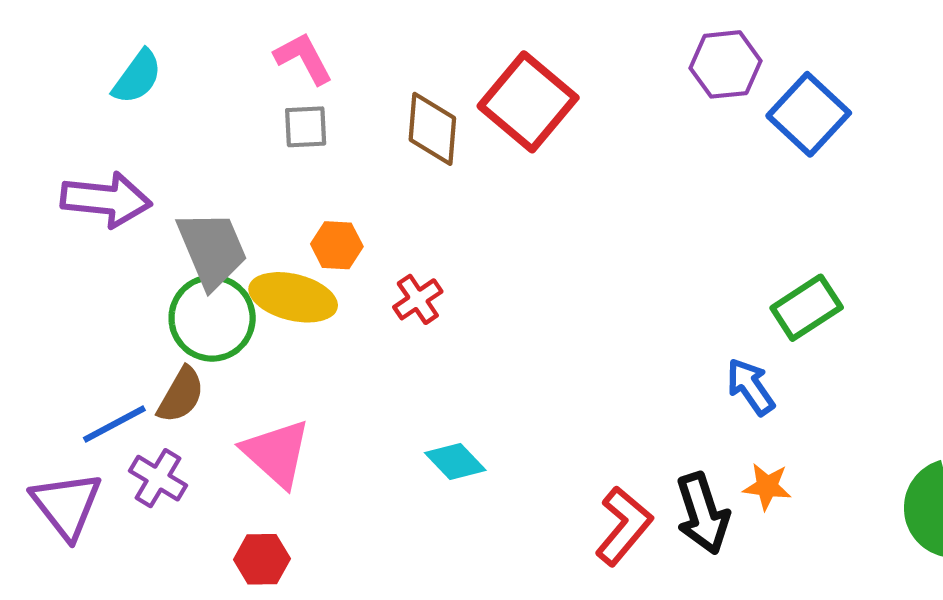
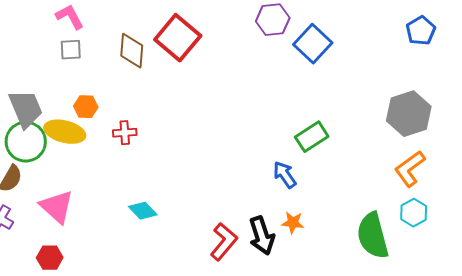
red cross: (418, 299) -> (125, 133), turned 30

